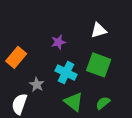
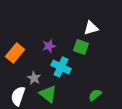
purple star: (58, 42) -> (49, 46), moved
green square: (99, 65) -> (81, 47), moved, size x0.7
green triangle: (74, 102) -> (48, 94), moved

